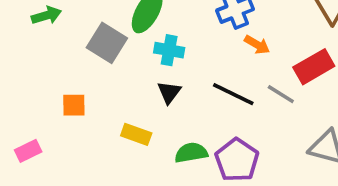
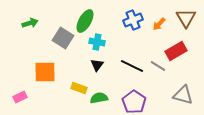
orange arrow: (257, 45) -> (159, 24), moved, turned 104
orange square: (74, 105) -> (45, 72), size x1.6
green semicircle: (191, 153) -> (99, 98), moved

